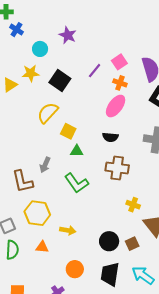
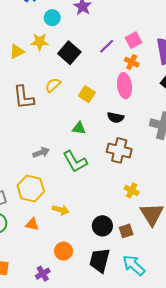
pink ellipse: (116, 106) -> (124, 86), turned -50
yellow semicircle: (48, 113) -> (53, 85), size x0.7
yellow square: (68, 131) -> (87, 94), moved
gray arrow: (45, 165) -> (41, 152), moved, turned -140
brown L-shape: (22, 181) -> (24, 97), moved

